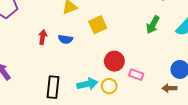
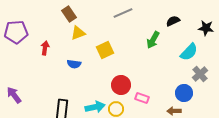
green arrow: (153, 25) -> (153, 40), moved
red arrow: (43, 37) -> (45, 48), moved

